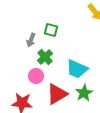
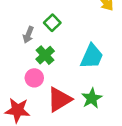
green square: (51, 30) -> (52, 23), turned 32
cyan trapezoid: (77, 69) -> (92, 56), moved, turned -90

